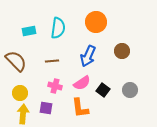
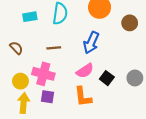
brown circle: (122, 51) -> (130, 23), moved
brown semicircle: (16, 61) -> (16, 48), size x0.6
pink cross: (55, 86) -> (43, 74), moved, size x1.5

